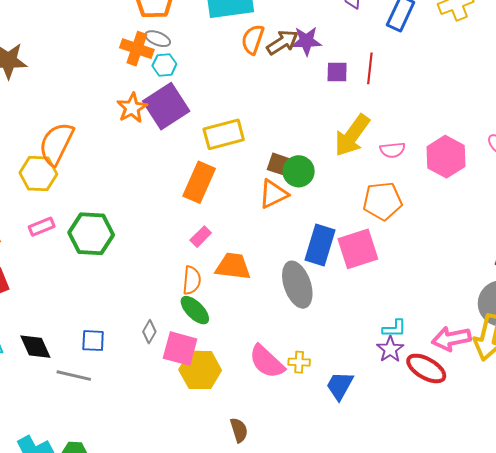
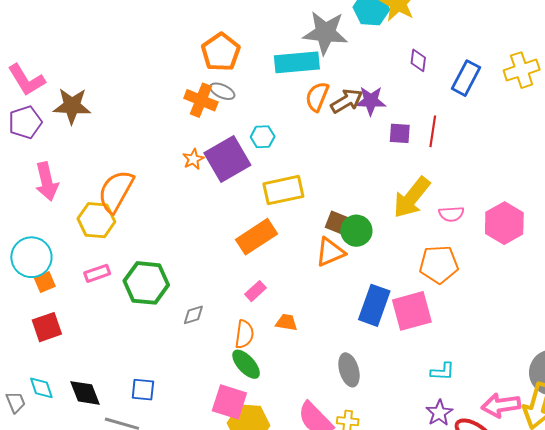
cyan hexagon: (164, 65) -> (263, 137), moved
orange star: (132, 108) -> (193, 159), size x0.7
orange rectangle: (199, 182) -> (257, 237), turned 30
orange trapezoid: (233, 266) -> (286, 322), size x0.6
gray ellipse: (297, 285) -> (349, 370), moved, size x0.7
cyan L-shape: (394, 329) -> (443, 371), moved
gray diamond: (149, 332) -> (193, 315), moved, turned 40

